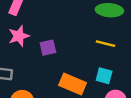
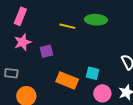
yellow line: (106, 44) -> (67, 26), moved

